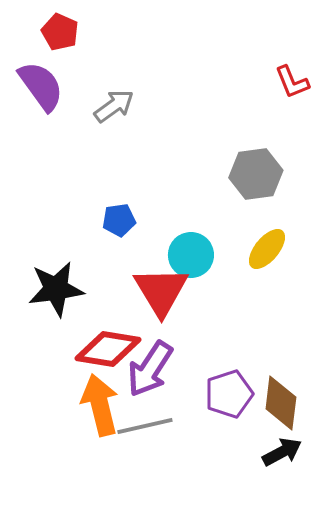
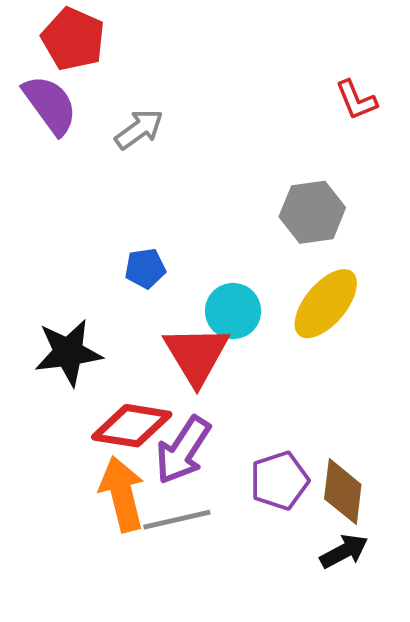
red pentagon: (60, 32) -> (73, 39), size x1.4
yellow ellipse: (267, 249) -> (326, 304), size x1.4

